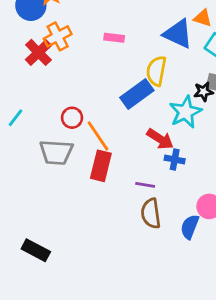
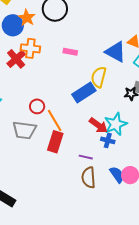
orange cross: (58, 36) -> (30, 48), turned 30
cyan star: (185, 112) -> (116, 124), moved
blue semicircle: (190, 227) -> (117, 175), moved, turned 120

